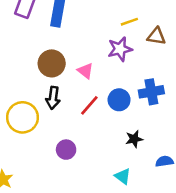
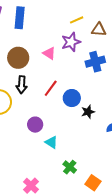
pink triangle: (85, 71) -> (49, 53), moved
blue cross: (151, 92) -> (95, 62), moved
blue circle: (119, 100) -> (72, 98), moved
cyan triangle: (123, 176) -> (51, 142), moved

